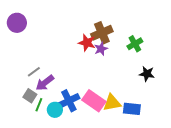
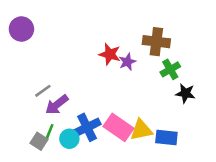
brown cross: (102, 33) -> (156, 42), moved, turned 30
green cross: (135, 44) -> (170, 69), moved
gray square: (30, 96) -> (39, 141), moved

